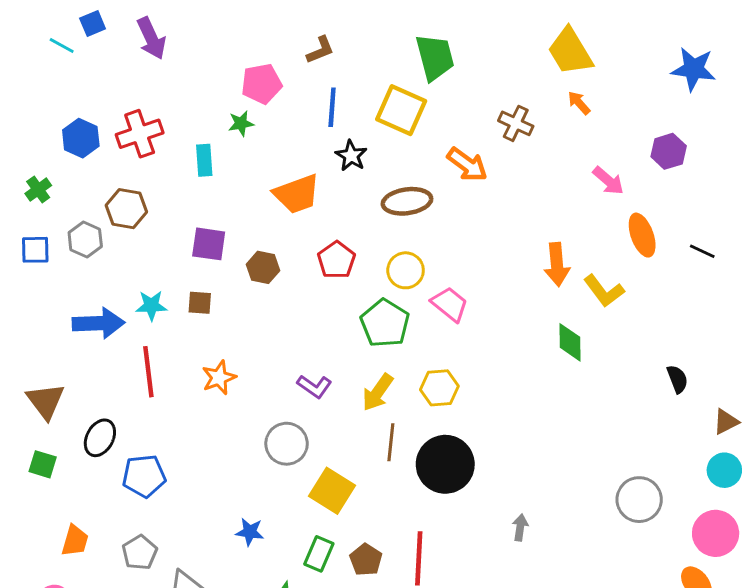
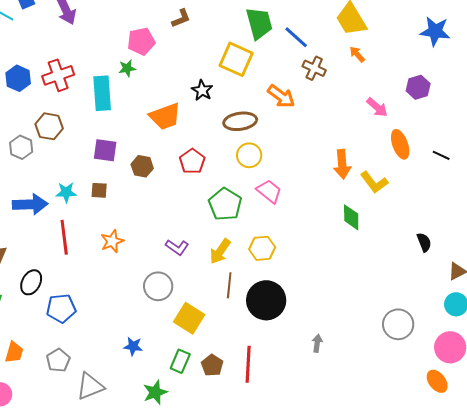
blue line: (332, 107) -> (296, 37), moved, turned -52
cyan rectangle: (204, 160) -> (102, 93), size x1.6
yellow circle: (406, 270) -> (249, 155), moved

